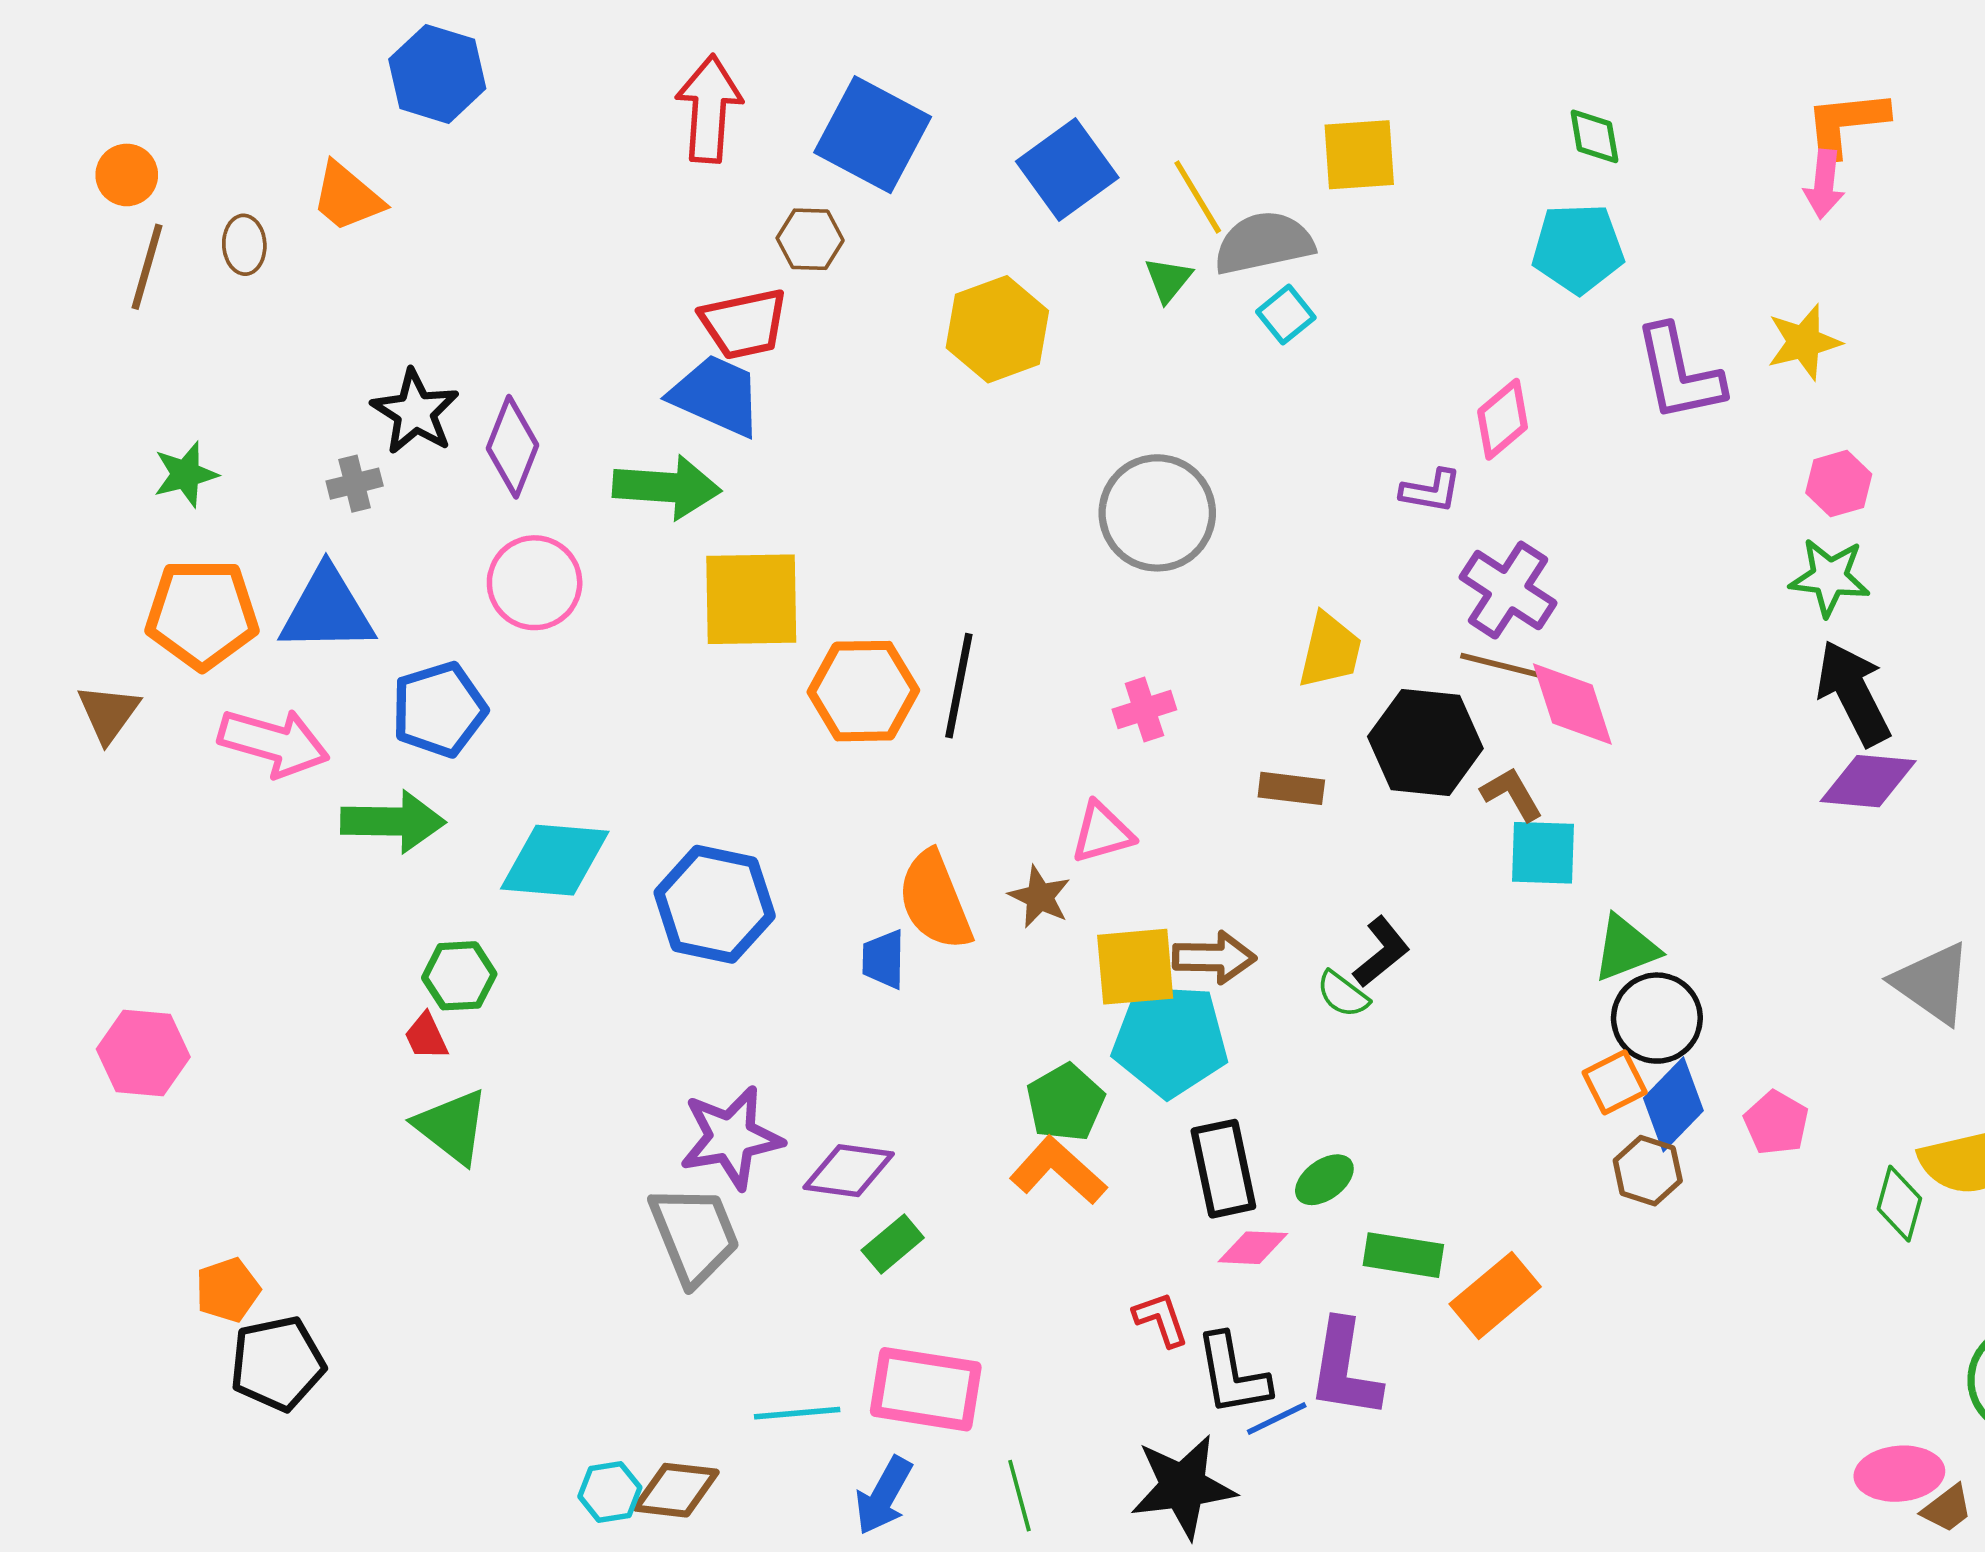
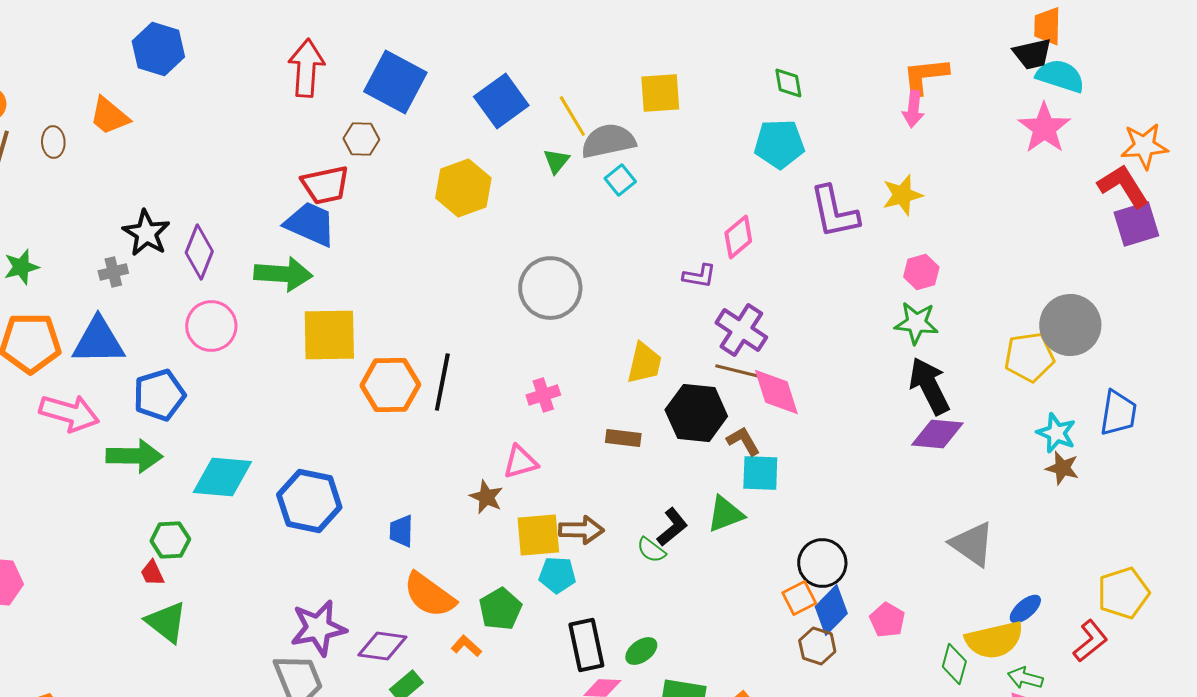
orange semicircle: (935, 901) -> (429, 595), moved, turned -32
green triangle: (1626, 948) -> (725, 514), moved
cyan pentagon: (1170, 1040) -> (557, 575), size x0.6
orange L-shape: (1058, 1171) -> (466, 646), moved, size x0.6

